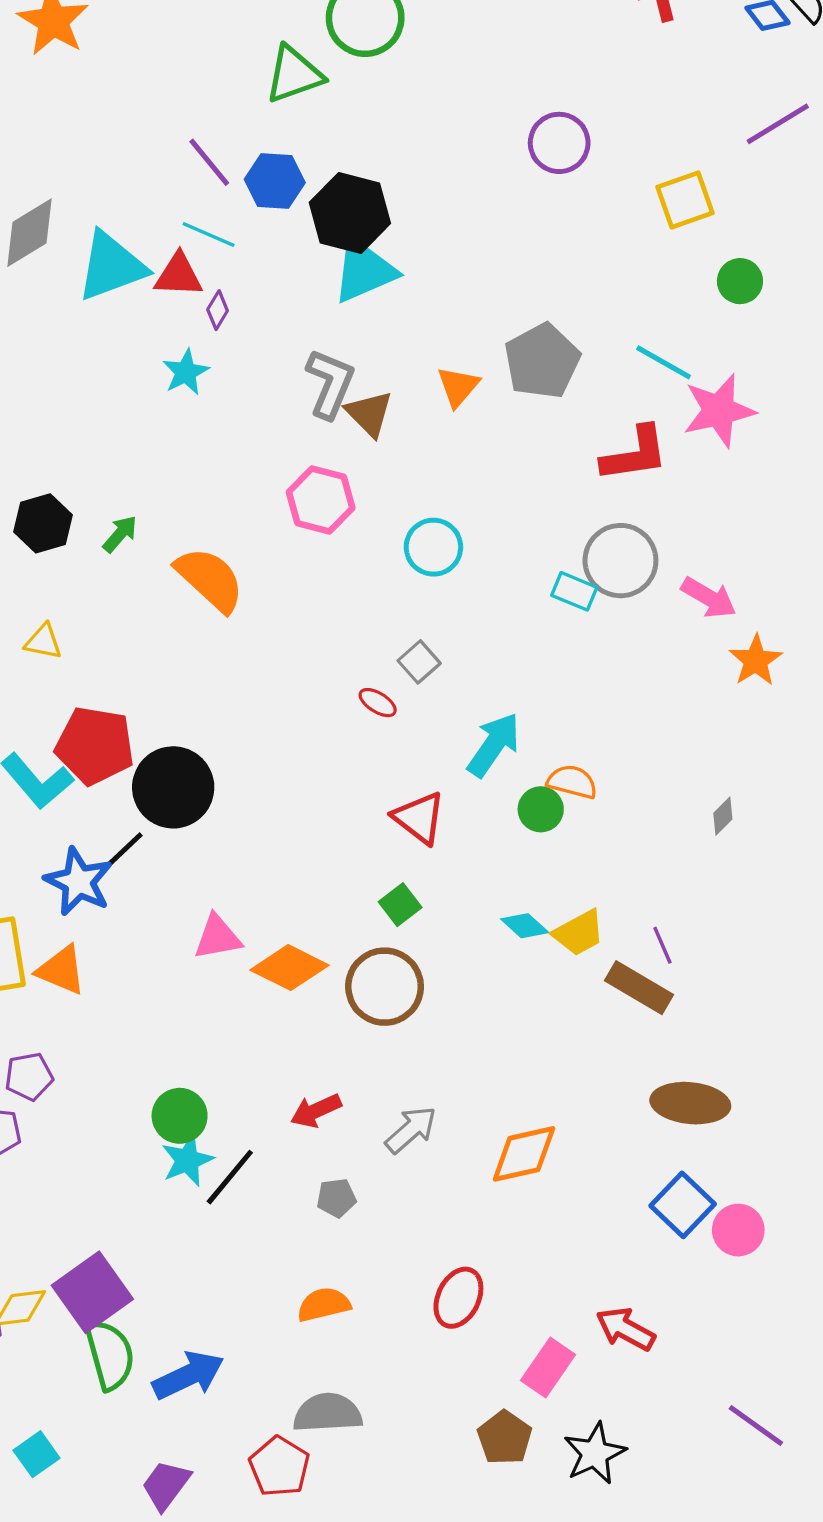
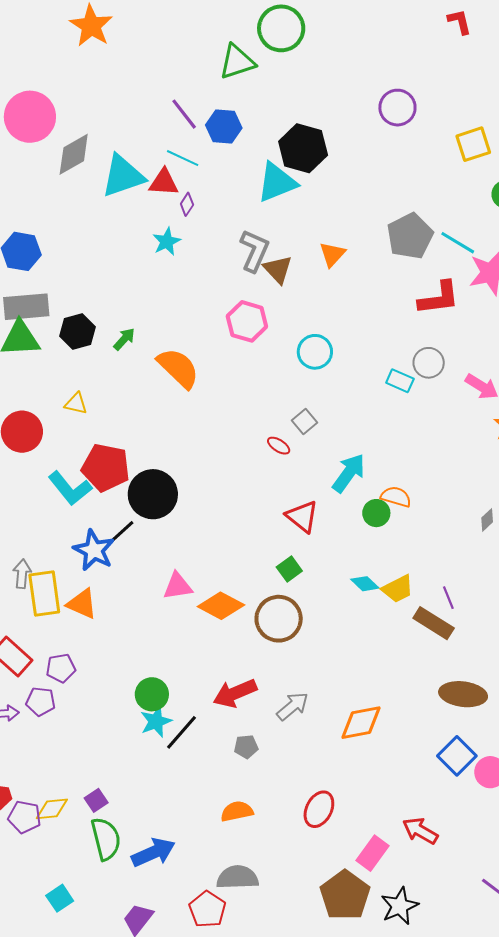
black hexagon: (350, 213) -> (303, 148), moved
gray pentagon: (542, 361) -> (410, 236), moved
gray circle: (620, 561) -> (429, 363), size x0.7
red arrow: (316, 1111) -> (235, 693), size x1.4
purple square: (92, 1292) -> (96, 800), size x0.5
brown pentagon: (505, 1438) -> (345, 895), size x1.5

